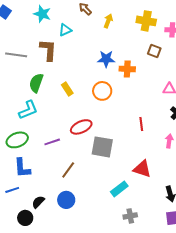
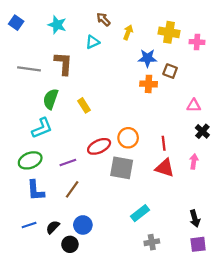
cyan triangle: (65, 30) -> (93, 42), moved
brown square: (154, 51) -> (170, 71), moved
blue star: (106, 59) -> (147, 58), moved
orange circle: (102, 91) -> (128, 138), moved
red triangle: (142, 169) -> (165, 168), moved
brown line: (68, 170) -> (72, 189), moved
blue line: (12, 190) -> (29, 225), moved
black circle: (25, 218) -> (70, 244), moved

